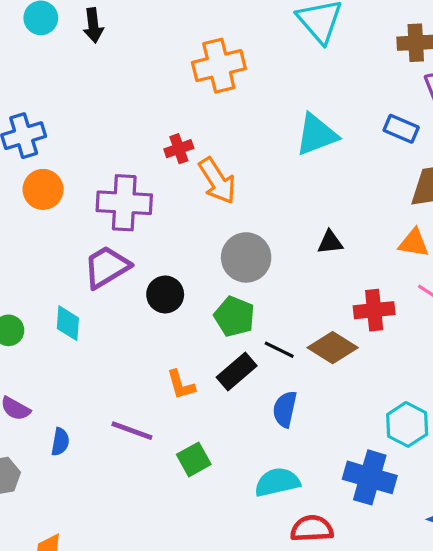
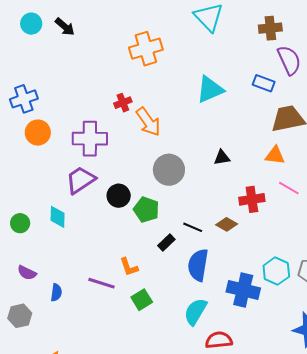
black arrow: (93, 25) -> (65, 27), turned -40
green pentagon: (234, 317) -> (146, 210), moved
brown diamond: (333, 348) -> (227, 224), size x0.7
black rectangle: (237, 372) -> (166, 242), size x0.7
orange L-shape: (181, 385) -> (129, 267), moved
blue semicircle: (285, 409) -> (198, 265), size x1.4
blue cross: (370, 477) -> (243, 290), moved
cyan semicircle: (277, 482) -> (195, 312), turned -44

